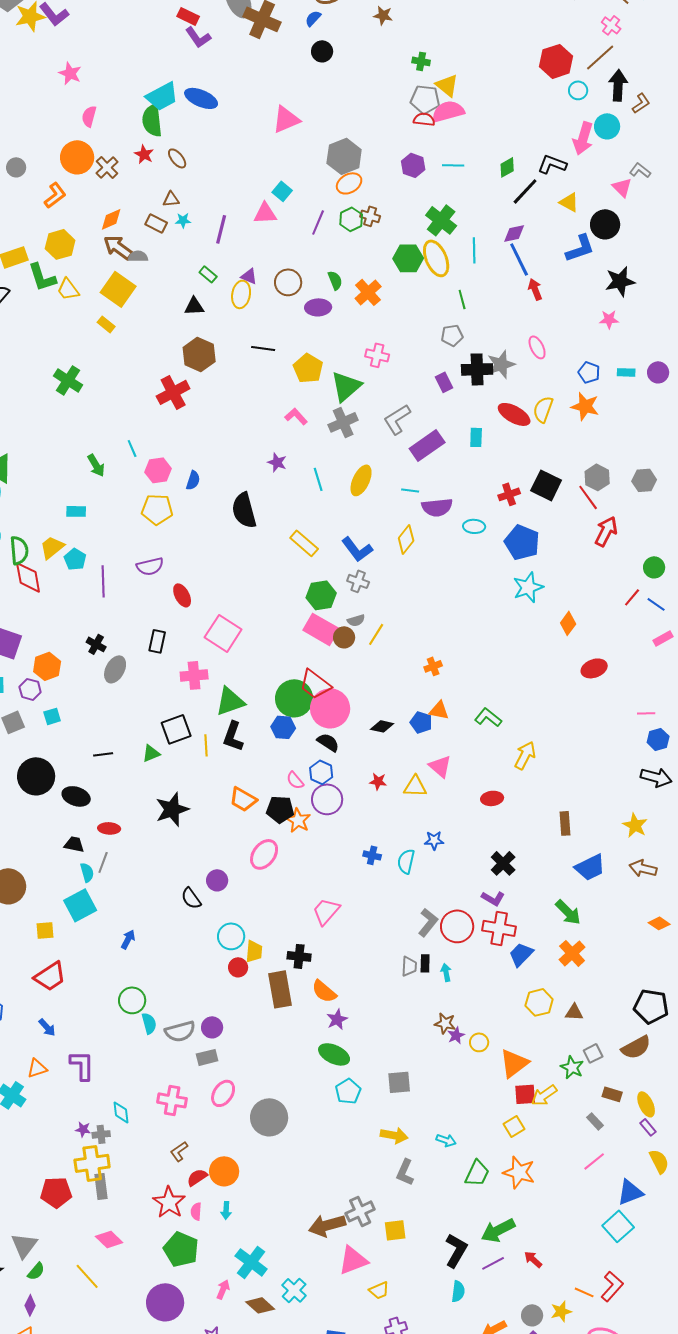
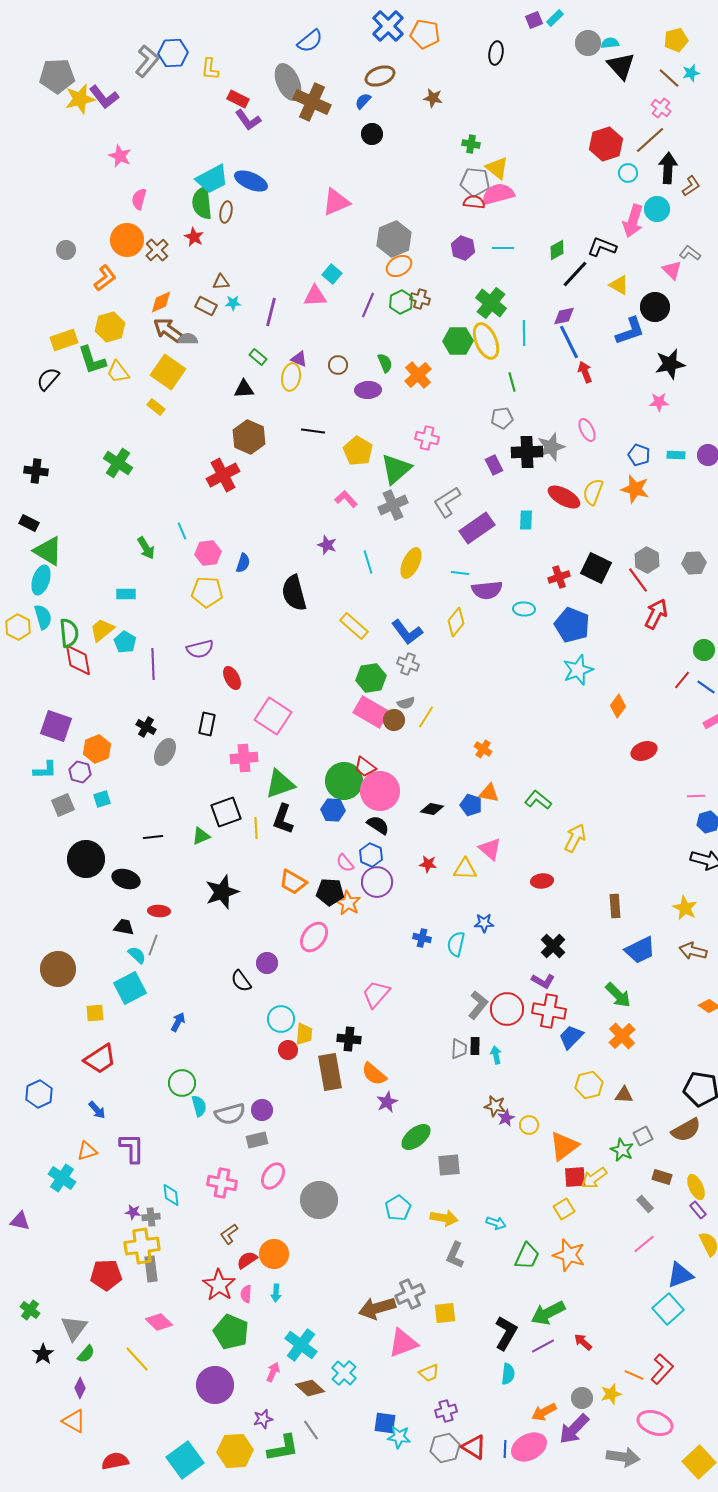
brown ellipse: (177, 158) -> (226, 212), moved, turned 50
brown circle: (288, 282) -> (338, 365), size x0.7
orange cross: (433, 666) -> (483, 749), turned -36
red trapezoid: (315, 684) -> (365, 767), size x0.7
cyan semicircle: (87, 872) -> (137, 955), turned -30
green ellipse: (334, 1054) -> (416, 1137), moved, turned -64
cyan pentagon: (348, 1091) -> (398, 1208), moved

